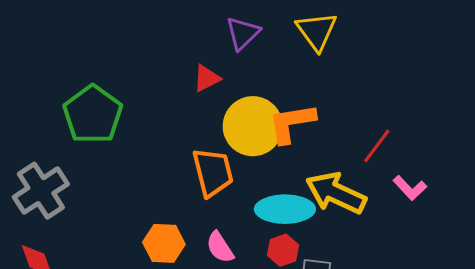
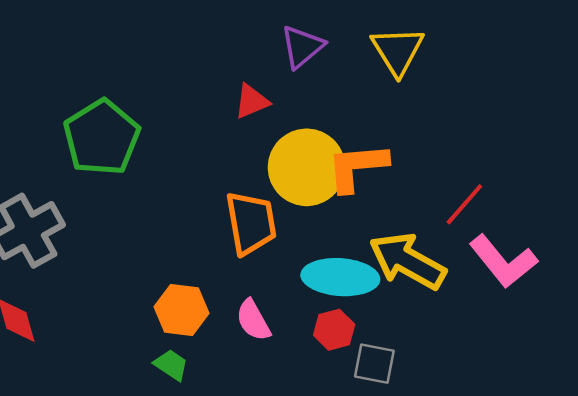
pink L-shape: (410, 188) -> (503, 261), size x1.6

